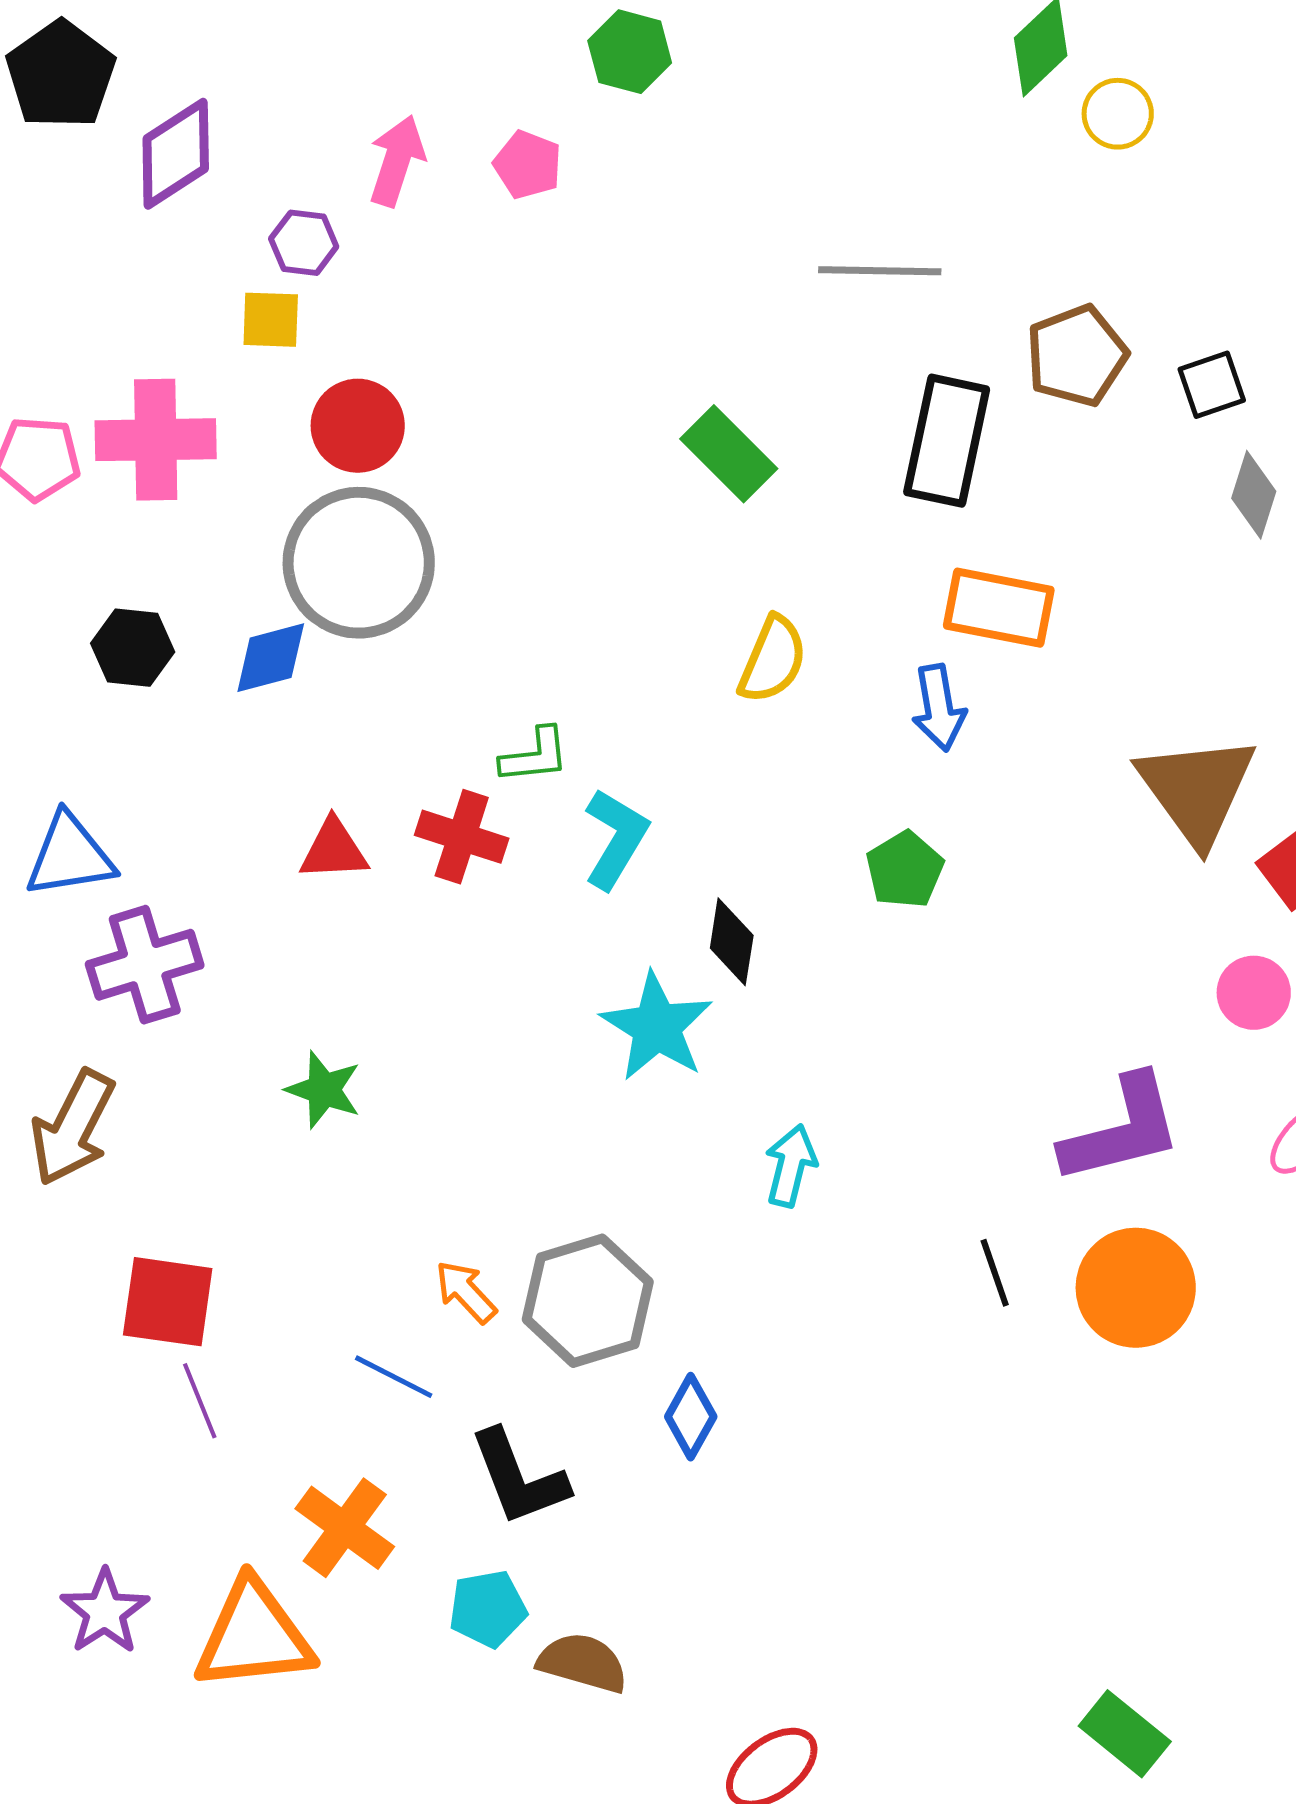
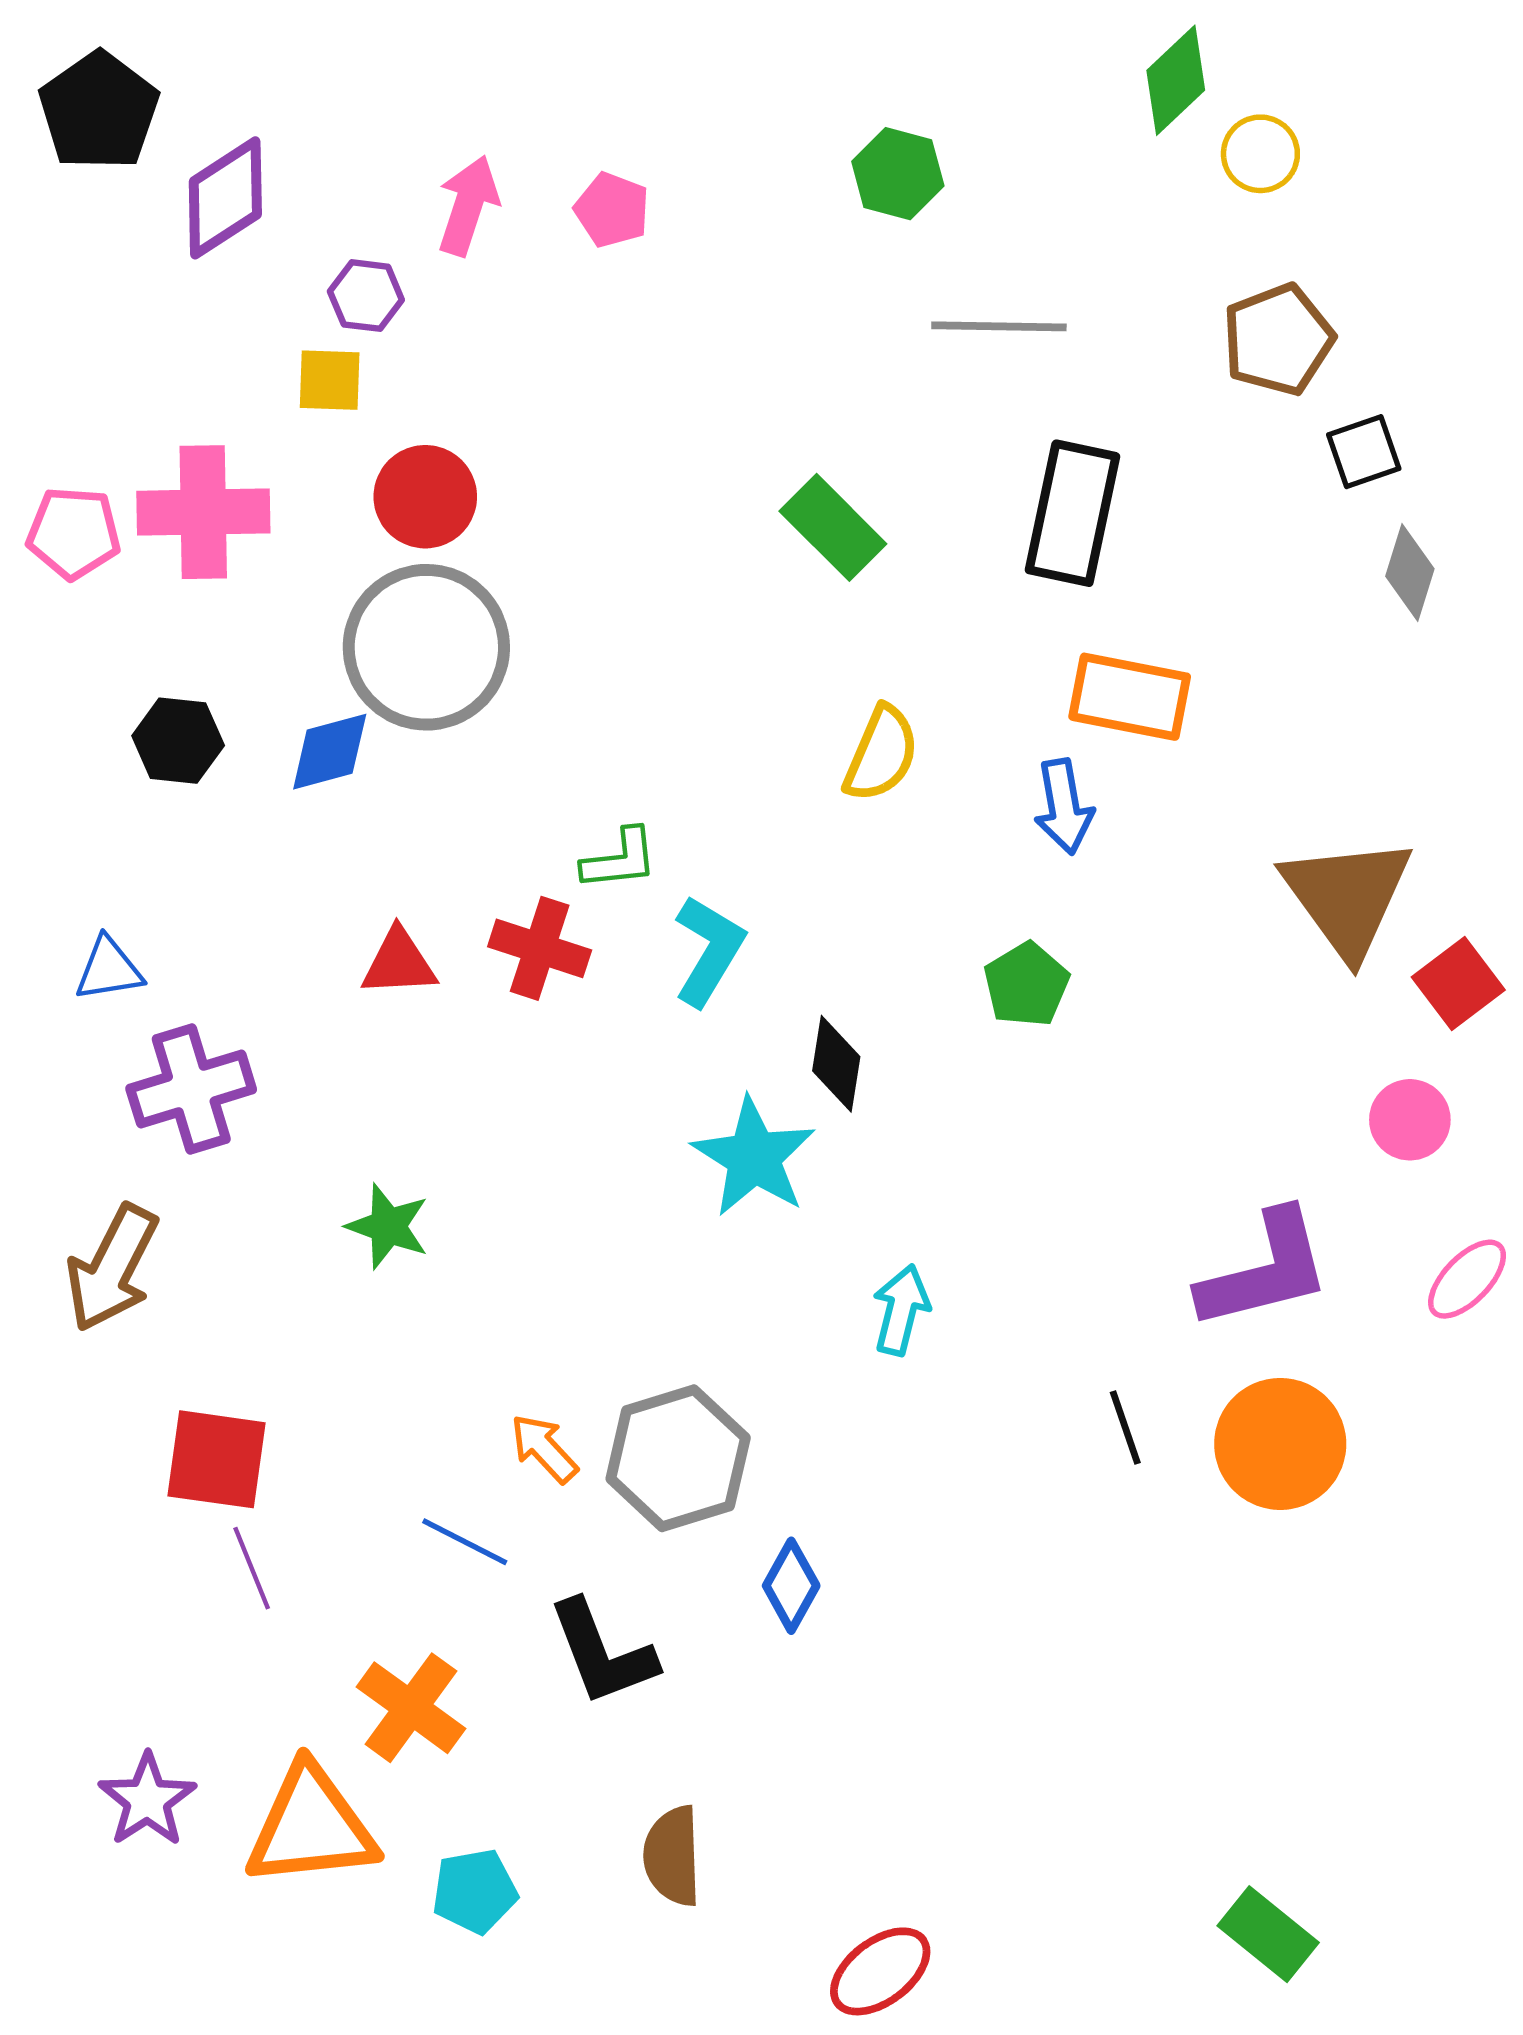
green hexagon: (630, 52) -> (898, 174), moved
brown pentagon: (1077, 356) -> (1278, 340), moved
blue triangle: (70, 856) -> (109, 969), size x0.7
cyan pentagon: (488, 1609) -> (475, 1891), moved
brown semicircle: (583, 1663) -> (673, 1856), turned -108

